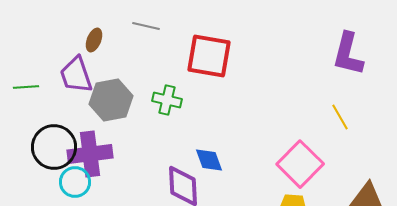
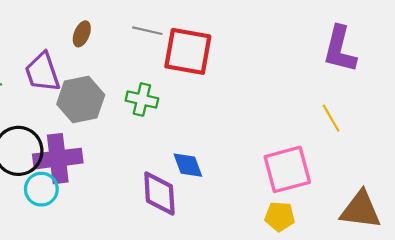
gray line: (146, 26) -> (147, 31), moved
brown ellipse: (94, 40) -> (82, 34), moved
pink square: (300, 164) -> (287, 169), turned 30

